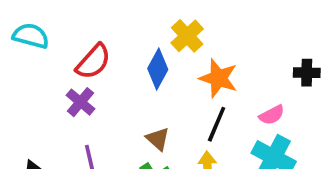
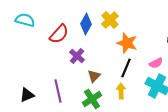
blue diamond: (158, 69) -> (86, 24), moved
purple cross: (80, 102) -> (77, 56), moved
brown triangle: (158, 139) -> (94, 76), turned 32

